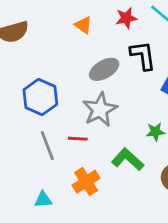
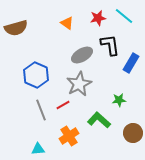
red line: (78, 139) -> (63, 105), turned -32

